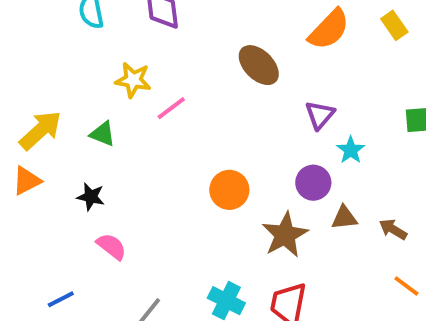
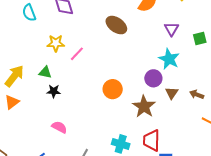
purple triangle: (320, 115) -> (171, 29), moved
cyan star: (351, 150) -> (169, 59), size x1.5
black star: (91, 197) -> (54, 91), moved
brown triangle: (344, 218) -> (172, 93), turned -40

